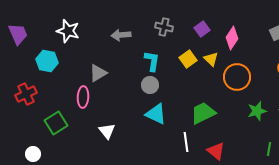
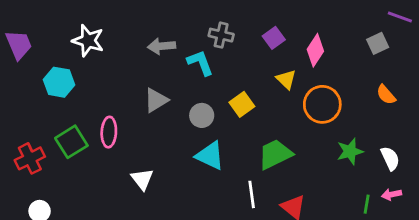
yellow square: (188, 59) -> (242, 104), moved
cyan L-shape: (152, 61) -> (200, 63), moved, turned -30
gray triangle: (98, 73) -> (156, 100), moved
red cross: (26, 94) -> (30, 158), moved
green square: (56, 123) -> (71, 142), moved

